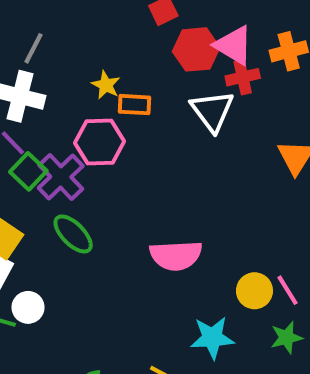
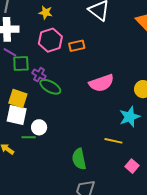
orange rectangle: (135, 105) -> (77, 46), moved
green square: (28, 171) -> (21, 63), turned -30
purple cross: (61, 177) -> (39, 75), moved, size x0.6

